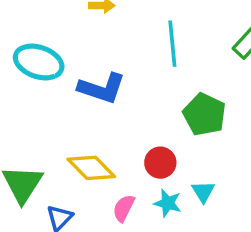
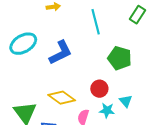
cyan ellipse: (39, 62) -> (23, 44), turned -40
blue L-shape: (102, 88) -> (60, 53), turned -36

